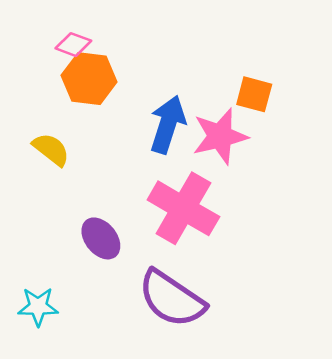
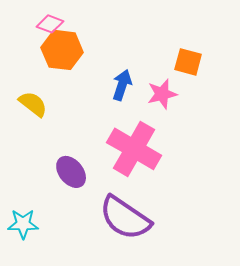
blue arrow: (168, 124) -> (122, 85), size x0.7
pink star: (220, 136) -> (162, 94), size x0.7

